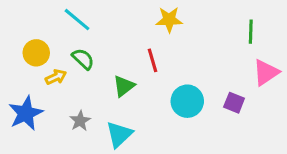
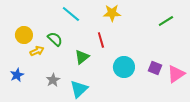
cyan line: (77, 20) -> (71, 14), moved
green line: (251, 32) -> (166, 21), turned 56
pink triangle: (266, 72) -> (176, 74), moved
blue star: (26, 113) -> (17, 75), size x0.6

